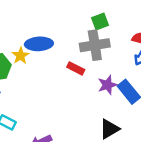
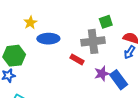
green square: (100, 22) -> (106, 22), moved
yellow star: (21, 56) -> (30, 23), moved

